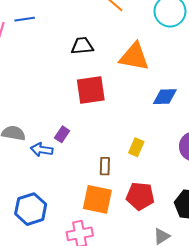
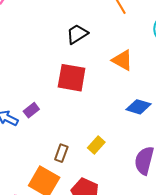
black trapezoid: (82, 46) -> (77, 34), turned -45
orange triangle: (134, 57) -> (122, 60), size x0.7

